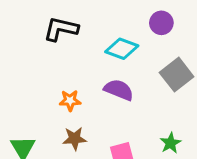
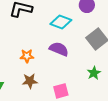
green star: (171, 143) -> (94, 73), moved

